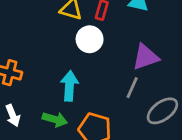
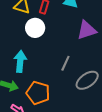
purple triangle: (146, 57) -> (87, 30), moved

